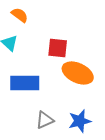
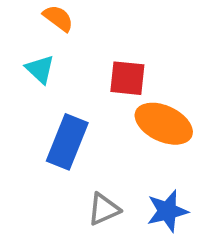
blue rectangle: (25, 83) -> (67, 142), turned -68

